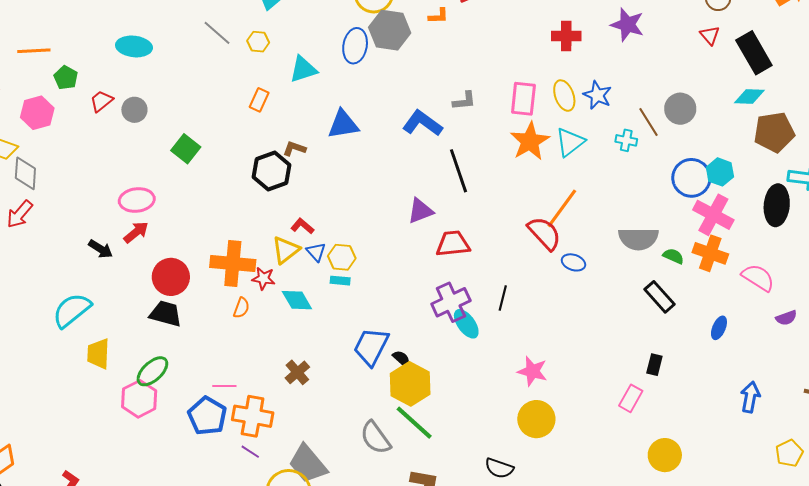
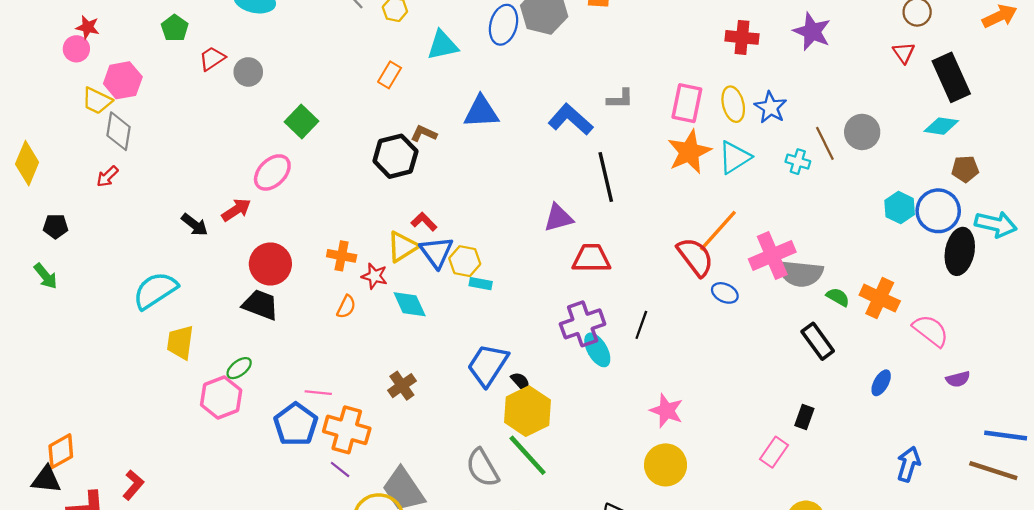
pink hexagon: (37, 113) -> (123, 80), moved
brown pentagon: (774, 132) -> (965, 169), size x0.6
blue circle: (691, 178) -> (938, 211), moved
pink ellipse: (137, 200) -> (272, 172), moved, turned -44
red arrow: (20, 214) -> (107, 176), size x0.7
pink cross: (713, 215) -> (772, 255), moved, turned 33
blue triangle: (316, 252) -> (436, 252), size x1.5
orange cross: (233, 263) -> (342, 256), size x0.6
cyan rectangle: (340, 281) -> (481, 284), moved
green ellipse: (152, 371) -> (239, 368), size x0.7

